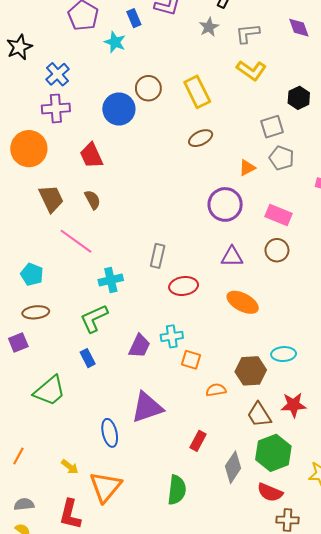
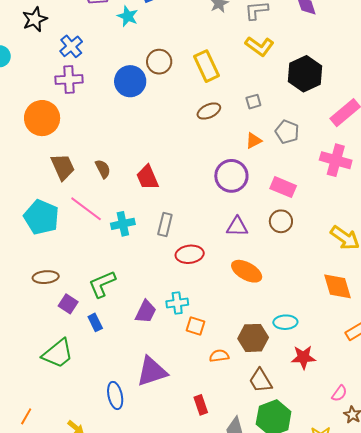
black hexagon: (299, 98) -> (305, 74), size x1.6
gray square: (272, 127) -> (253, 102), moved, size x0.7
red trapezoid: (91, 155) -> (147, 177), moved
cyan pentagon: (32, 274) -> (41, 217), moved, size x1.6
cyan cross: (111, 280) -> (123, 224), moved
purple square: (18, 343) -> (68, 304), moved, turned -36
red star: (293, 405) -> (303, 357), moved
red rectangle: (198, 441) -> (201, 405), turned -48

